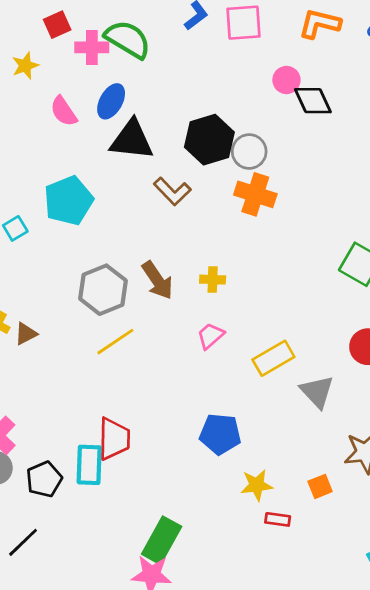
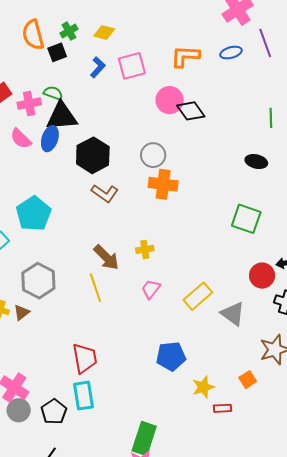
green semicircle: (128, 39) -> (53, 93), size x0.6
pink circle: (286, 80) -> (170, 100), size x1.4
pink semicircle: (64, 111) -> (21, 139), moved
black triangle: (132, 140) -> (62, 116), moved
black hexagon: (209, 140) -> (93, 155), moved
gray hexagon: (103, 290) -> (38, 281), moved
yellow line: (115, 342) -> (95, 288), moved, turned -64
red trapezoid: (114, 439) -> (85, 358), moved

